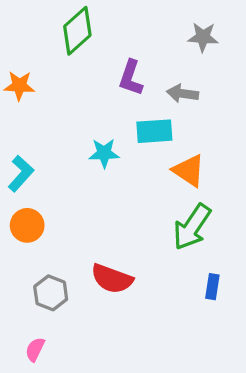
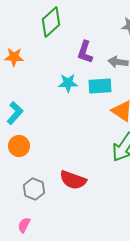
cyan star: (104, 153) -> (68, 83), moved

